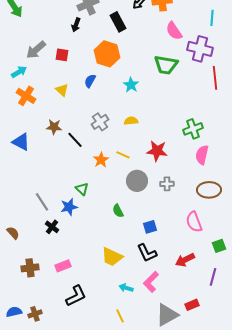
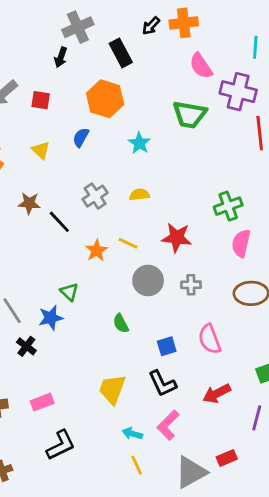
pink semicircle: (194, 222) -> (210, 339), moved
yellow trapezoid: (112, 257) -> (112, 389), turned 85
yellow line: (120, 316) -> (137, 465), moved

